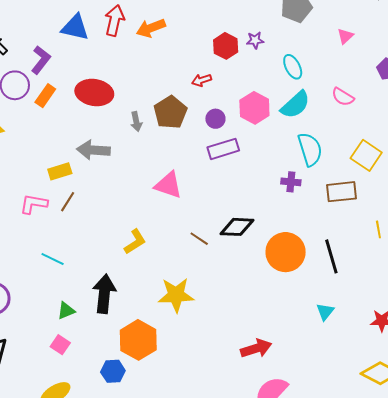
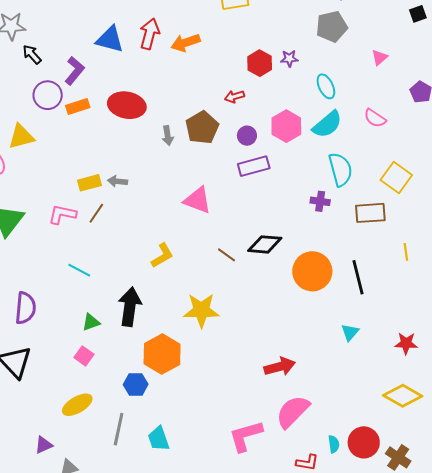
orange rectangle: (45, 96) -> (78, 107), turned 35
gray arrow: (93, 150) -> (118, 181), moved, size x0.6

